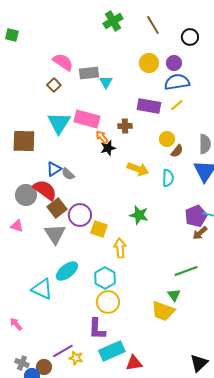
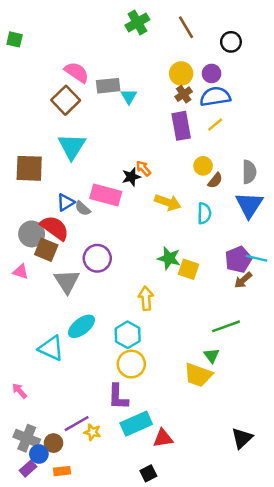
brown square: (54, 85) -> (66, 100), size x1.6
purple rectangle: (149, 106) -> (181, 126), turned 70
pink rectangle: (87, 119) -> (106, 195), moved
brown cross: (125, 126) -> (184, 94), moved, turned -32
orange arrow: (102, 137) -> (143, 168), moved
brown square: (57, 208) -> (46, 250), moved, turned -30
yellow square: (99, 229) -> (188, 269), moved
gray cross: (22, 363) -> (27, 438), size x1.5

